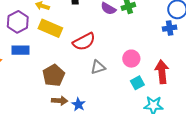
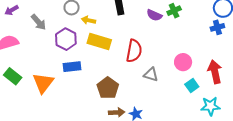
red semicircle: (84, 42) -> (134, 51), turned -45
gray triangle: (98, 67) -> (151, 75), turned 42

